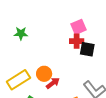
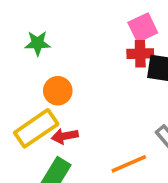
orange circle: (44, 74) -> (58, 91), moved
red arrow: (53, 83) -> (65, 136), moved, turned -152

